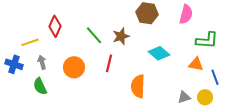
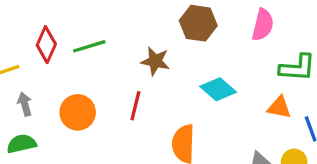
green line: (94, 35) -> (89, 46), moved, turned -66
brown star: (121, 36) -> (155, 61), turned 30
green semicircle: (40, 86) -> (21, 144), turned 102

